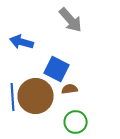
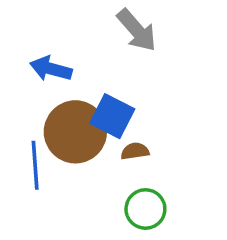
brown circle: (36, 96) -> (75, 132), moved

